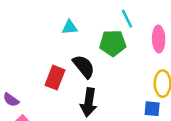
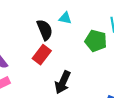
black semicircle: (84, 66) -> (45, 30), moved

